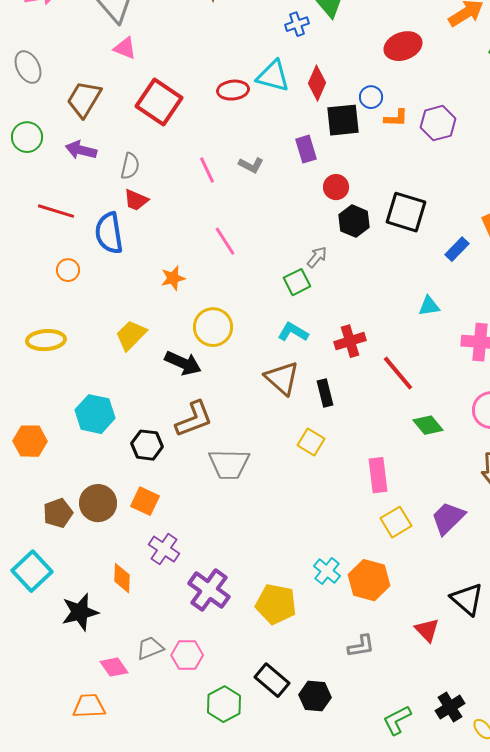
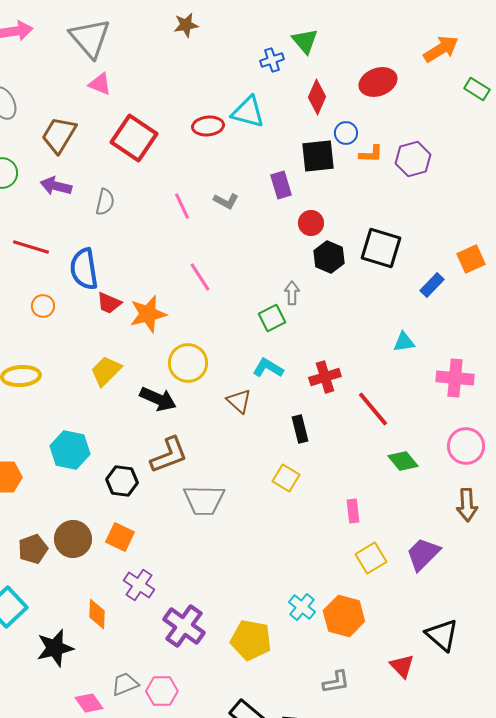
red diamond: (317, 83) -> (317, 97), moved
red trapezoid: (136, 200) -> (109, 303), moved
gray arrow: (317, 257) -> (292, 293), turned -40
orange star: (173, 278) -> (148, 314), size x1.5
brown triangle: (282, 378) -> (239, 401), moved, size x0.7
pink rectangle: (378, 475) -> (353, 511), size x0.7

